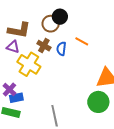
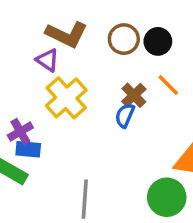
black circle: (60, 17) -> (158, 41), moved
brown cross: (44, 46) -> (134, 95), moved
blue semicircle: (61, 49) -> (125, 115), moved

